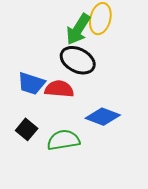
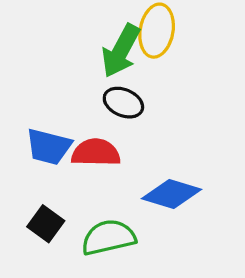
black ellipse: (78, 60) -> (123, 103), size x0.7

